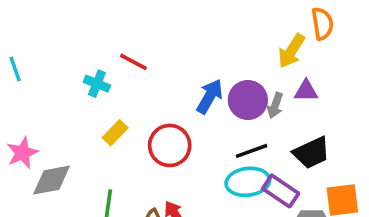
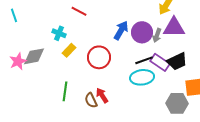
cyan cross: (97, 84) -> (59, 33), moved
purple triangle: (306, 91) -> (174, 27), size x1.6
gray diamond: (51, 180) -> (34, 56), moved
purple rectangle: (281, 191) -> (160, 62), moved

